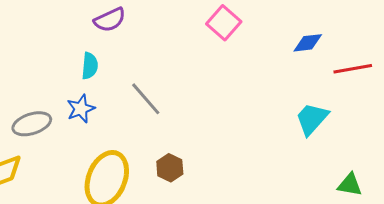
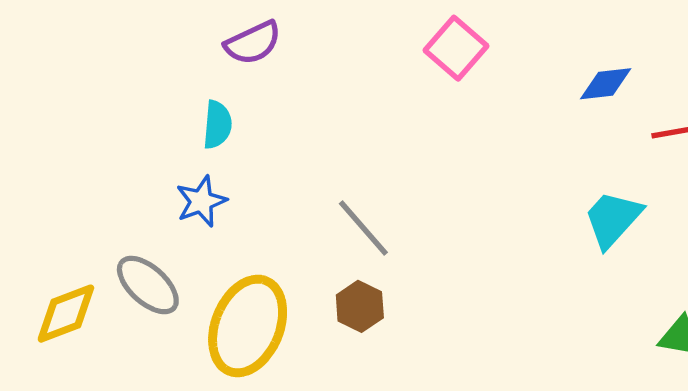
gray line: (146, 99) -> (363, 228), moved
gray ellipse: (32, 124) -> (148, 285), moved, turned 60

